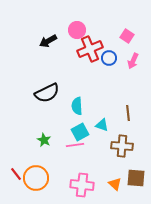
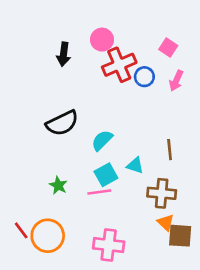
black arrow: (48, 41) -> (64, 54), turned -54
cyan semicircle: (77, 106) -> (102, 140), turned 48
orange triangle: (115, 184) -> (166, 222), moved

